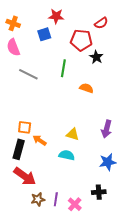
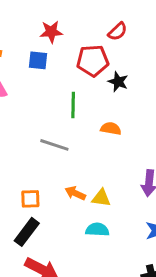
blue square: (44, 34) -> (38, 60), turned 32
gray line: (28, 74) -> (54, 145), moved
orange arrow: (40, 140) -> (75, 193), moved
black rectangle: (19, 149) -> (27, 232), turned 30

